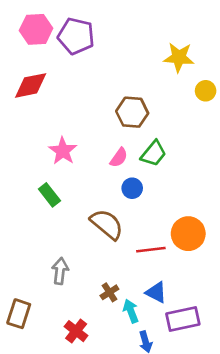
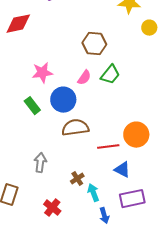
pink star: (63, 151) -> (42, 73), turned 30
blue circle: (132, 188) -> (63, 100), moved, size x1.6
brown semicircle: (107, 224) -> (75, 128), turned -48
blue triangle: (156, 292) -> (122, 170), moved

